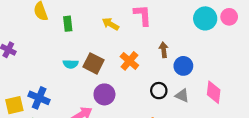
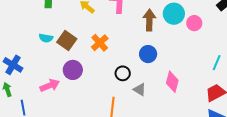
pink circle: (229, 17) -> (194, 23), moved
brown arrow: (164, 50) -> (149, 20), moved, size x1.5
gray triangle: (182, 96) -> (140, 90), moved

